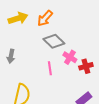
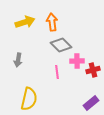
orange arrow: (45, 18) -> (52, 22), turned 132
pink cross: (70, 57) -> (77, 61), turned -32

